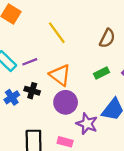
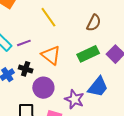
green rectangle: (101, 73) -> (88, 54), size x1.5
purple circle: (66, 102) -> (43, 88), moved

